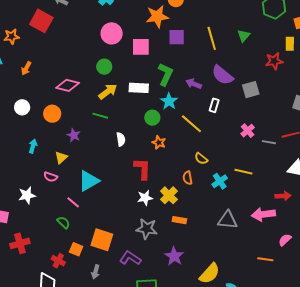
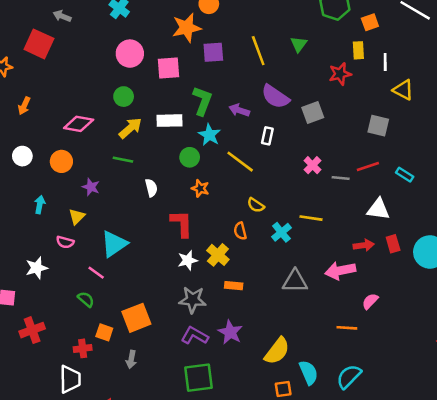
orange square: (102, 240) -> (136, 318), turned -35
purple L-shape: (130, 258) -> (195, 336), moved
red cross: (58, 261) -> (83, 348), turned -32

